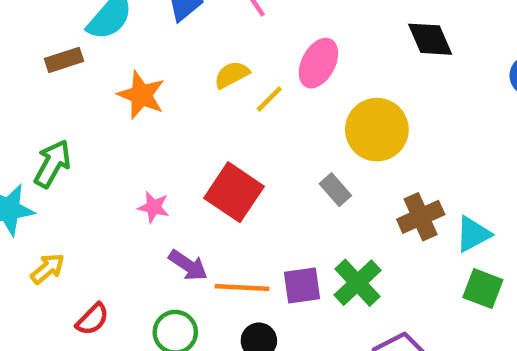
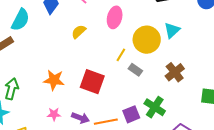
orange star: (141, 95) -> (54, 80), moved
yellow line: (269, 99) -> (121, 55), moved
pink star: (154, 207) -> (54, 114), moved
cyan triangle: (473, 234) -> (172, 30), moved

